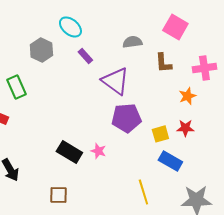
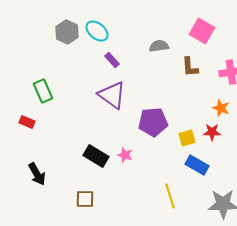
gray hexagon: (41, 50) -> (67, 32), moved
purple triangle: (115, 81) -> (112, 95), moved
orange star: (187, 96) -> (221, 108), moved, turned -30

